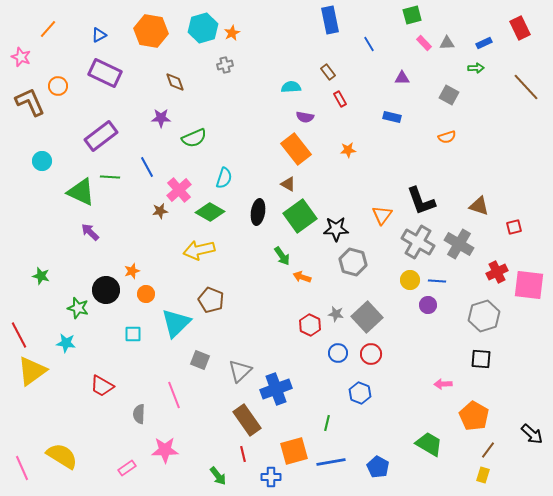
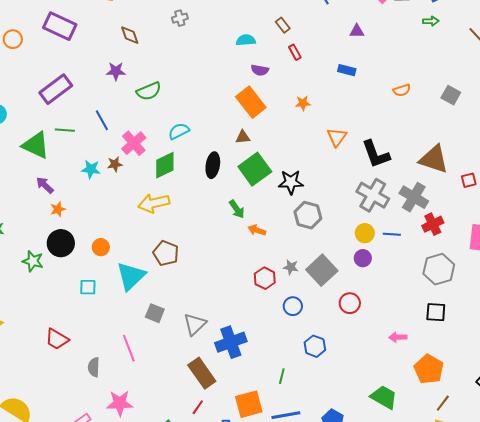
gray square: (449, 95) -> (451, 95), moved
cyan semicircle: (224, 178) -> (179, 131), turned -135
brown triangle: (288, 184) -> (243, 137), turned -35
brown triangle: (479, 206) -> (434, 159), size x1.5
green diamond: (210, 212) -> (165, 165), turned -56
orange triangle: (382, 215) -> (337, 137), moved
orange star: (132, 271) -> (58, 209), moved
red cross: (497, 272) -> (433, 224), moved
purple circle: (428, 305) -> (363, 258), moved
cyan star: (66, 343) -> (91, 169), moved
red circle: (371, 354) -> (350, 303), moved
red line: (243, 454) -> (198, 407), turned 49

